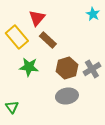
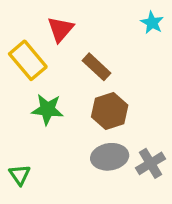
brown rectangle: (48, 40) -> (97, 67), moved
gray cross: (92, 69) -> (150, 163), moved

